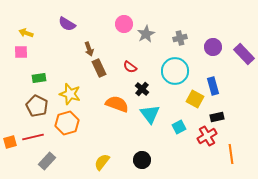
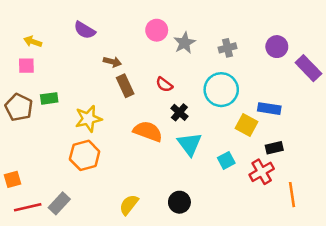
purple circle: (213, 47) -> (277, 47), moved
brown arrow: (89, 49) -> (112, 62), turned -56
blue rectangle: (213, 86) -> (269, 109), turned -66
yellow star: (70, 94) -> (88, 119), turned -30
brown pentagon: (37, 106) -> (19, 107), moved
red line: (33, 137) -> (28, 207), moved

